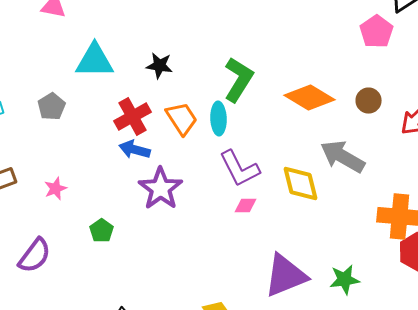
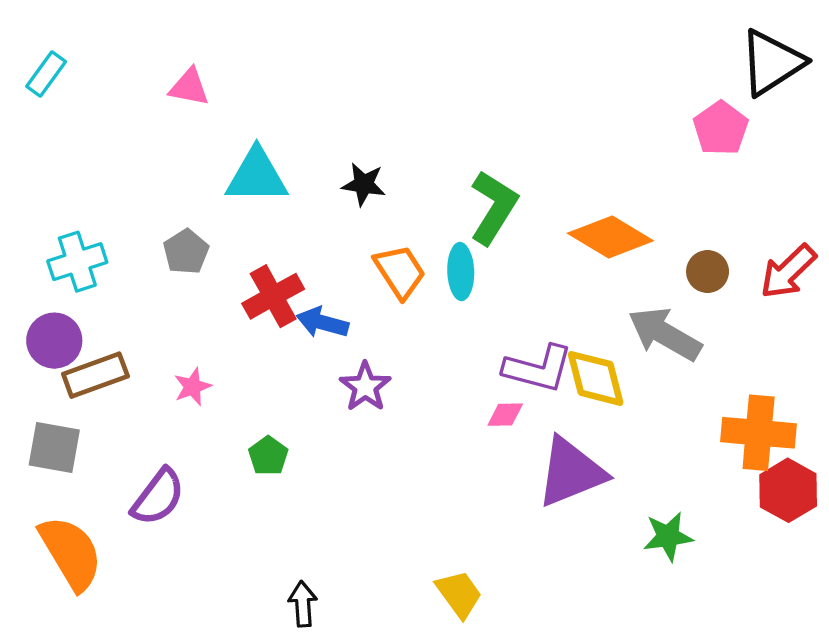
brown circle: (368, 101) -> (708, 271), moved
red cross: (132, 117) -> (273, 296), moved
purple L-shape: (240, 169) -> (538, 369), moved, turned -48
purple star: (160, 189) -> (365, 387), size x0.7
purple triangle: (286, 276) -> (571, 472), moved

